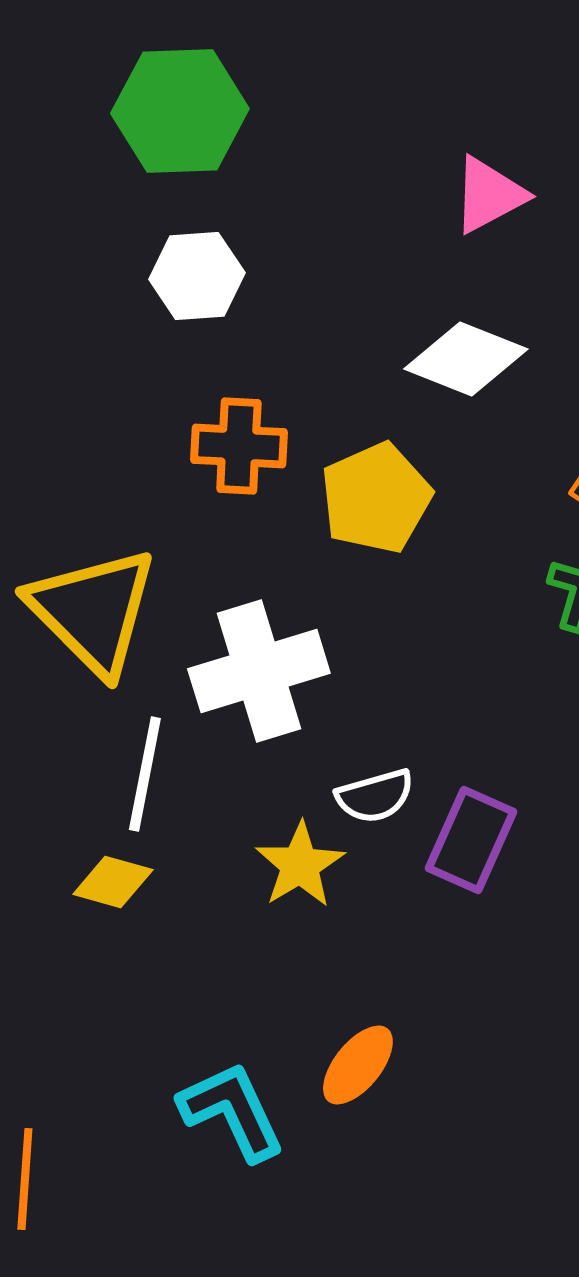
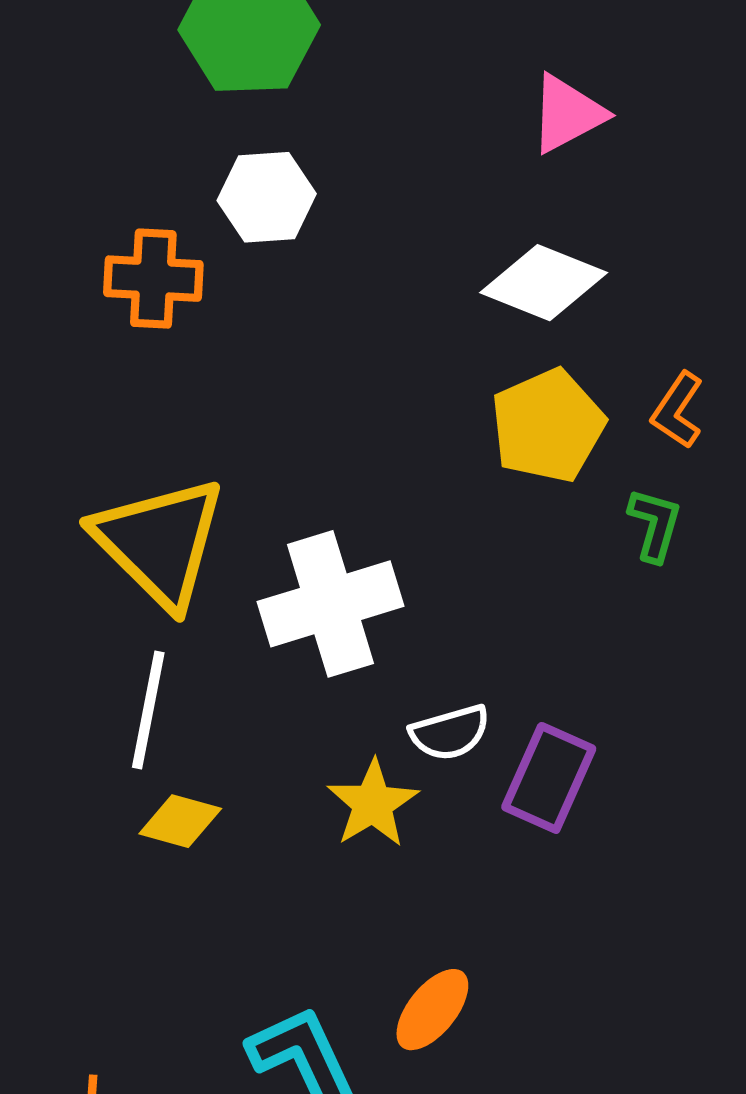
orange cross: (239, 446) -> (153, 279), moved
yellow pentagon: (376, 498) -> (548, 426), moved
white line: (145, 774) -> (148, 710), moved

